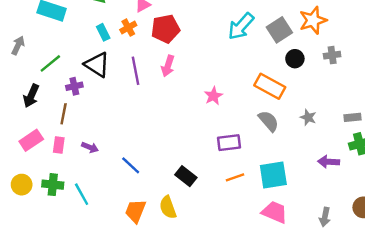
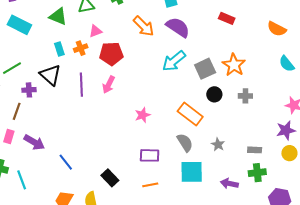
orange star: (313, 20) -> (234, 65), turned -30
purple arrow: (90, 147) -> (34, 142), size x1.5
cyan square: (273, 175) -> (192, 172), moved

